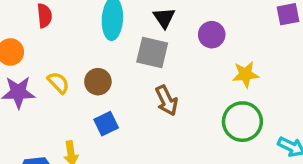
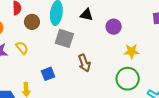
black triangle: (164, 18) -> (87, 15), turned -48
gray square: (152, 53) -> (64, 38), moved
brown circle: (98, 82) -> (32, 22), moved

